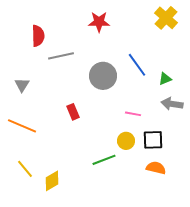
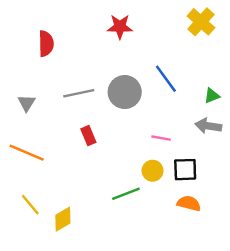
gray line: (61, 56) -> (79, 93), moved
green triangle: (165, 79) -> (212, 96), moved

